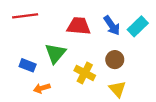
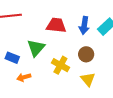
blue arrow: (112, 25) -> (84, 25), turned 42

